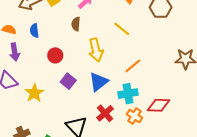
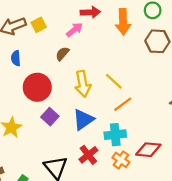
brown semicircle: (76, 24) -> (62, 54), turned 32
yellow line: (122, 29) -> (114, 81), moved
red circle: (55, 55) -> (37, 87), size x1.6

